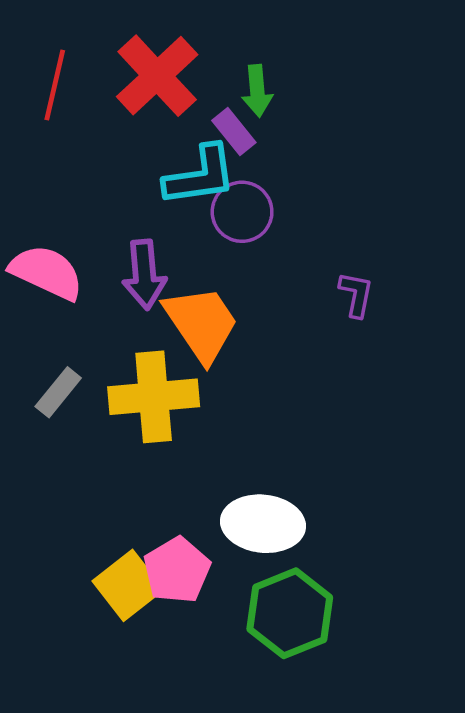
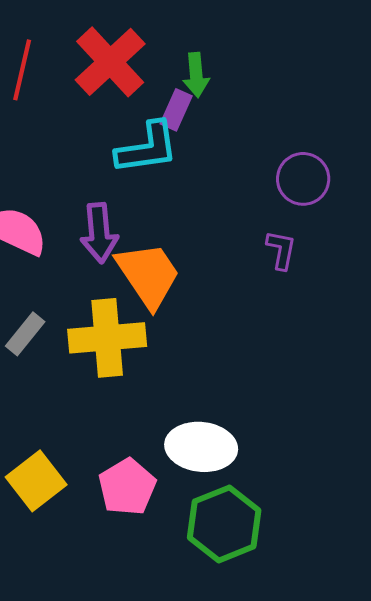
purple rectangle: (234, 131) -> (176, 110), turned 63
purple circle: (242, 212) -> (303, 179), moved
yellow square: (128, 585) -> (36, 481), moved

